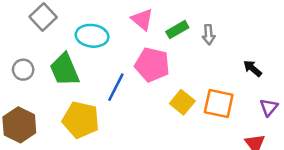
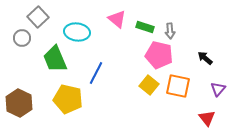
green rectangle: (177, 30) -> (145, 27), turned 48
pink pentagon: (152, 65) -> (159, 55), moved
gray circle: (23, 70) -> (22, 38), moved

